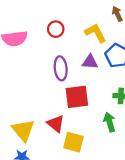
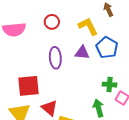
red square: (77, 97) -> (28, 86), moved

